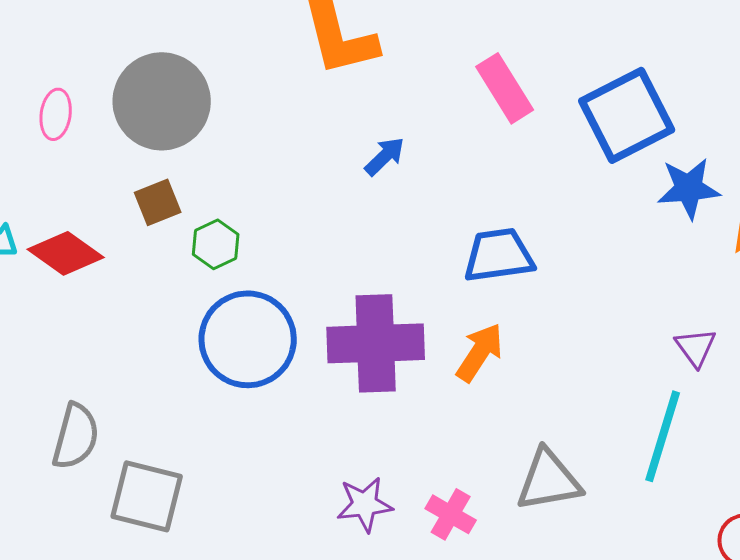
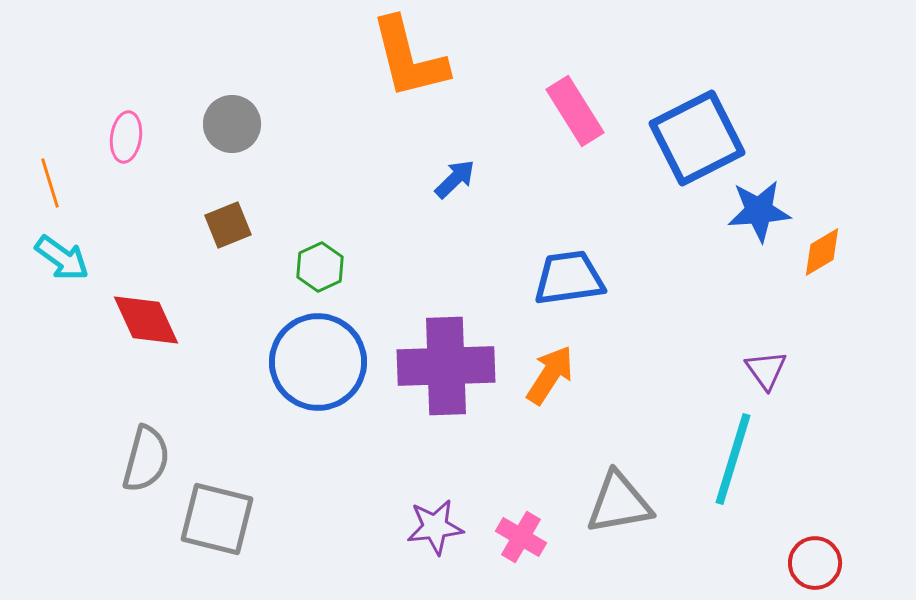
gray circle: (162, 101) -> (232, 124), size x0.6
green hexagon: (216, 244) -> (320, 267), moved
red diamond: (66, 253) -> (146, 320), moved, turned 30

